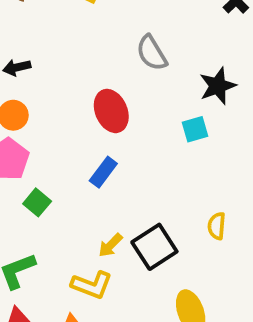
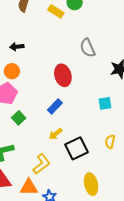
cyan square: (195, 129) -> (105, 103), moved
yellow arrow: (110, 245) -> (56, 134), moved
yellow L-shape: (92, 285) -> (42, 164), turned -65

